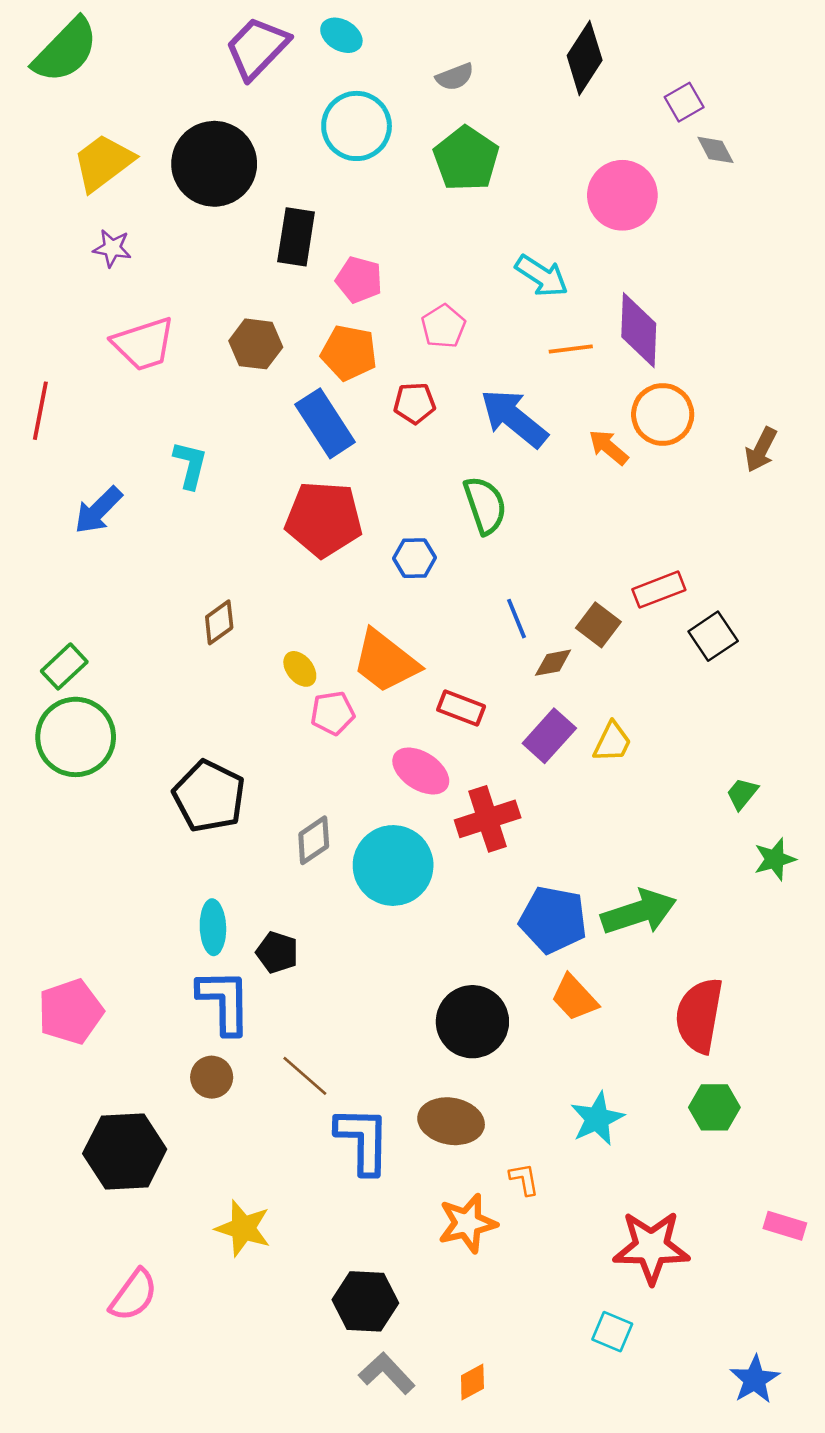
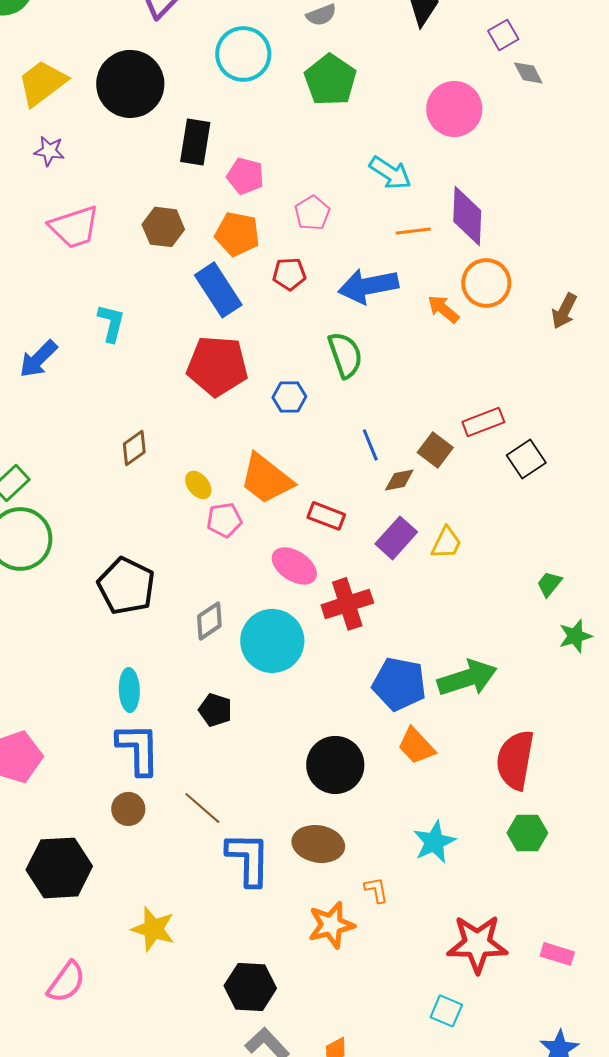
blue arrow: (514, 418) -> (368, 286), turned -50
black pentagon: (277, 952) -> (215, 710), moved
pink rectangle: (785, 1226) -> (557, 954), moved

